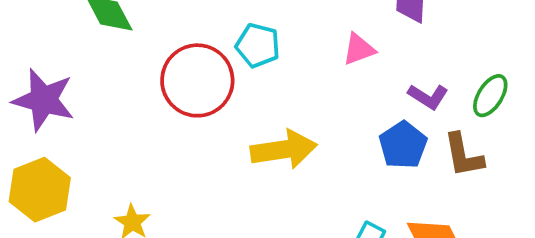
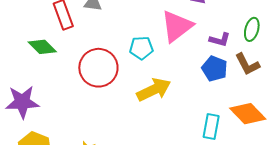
cyan pentagon: (258, 45) -> (141, 48), moved
pink triangle: (359, 49) -> (177, 26), size x1.8

